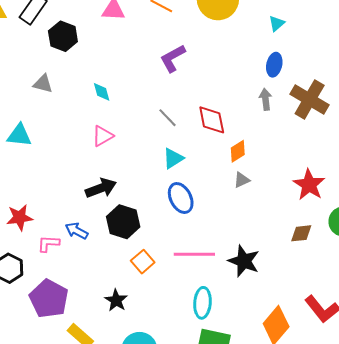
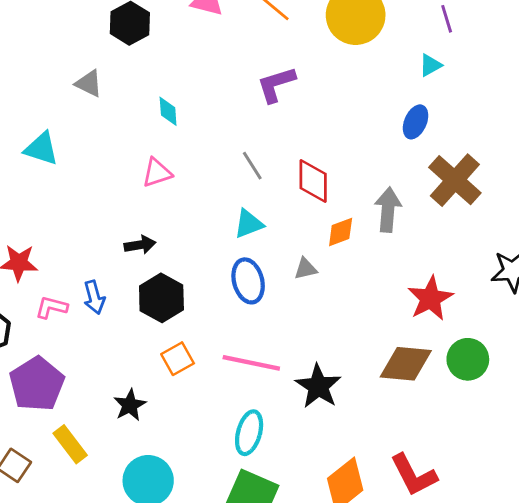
gray arrow: (265, 99) -> (388, 210), moved, size x1.4
gray triangle: (242, 180) -> (306, 269), moved
black arrow: (101, 188) -> (140, 245), size x0.7
blue arrow: (77, 231) -> (94, 297), turned -145
brown diamond: (301, 233) -> (406, 364), size x1.6

